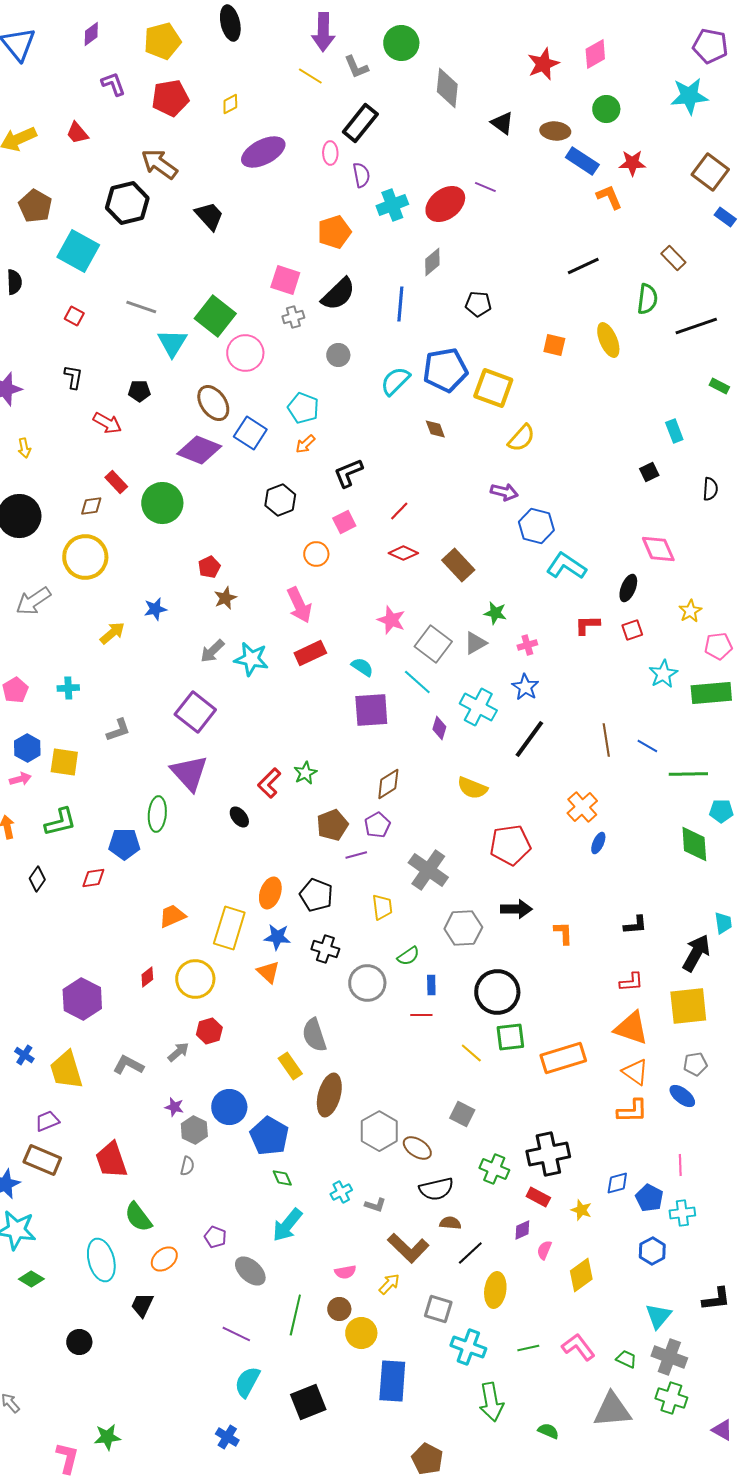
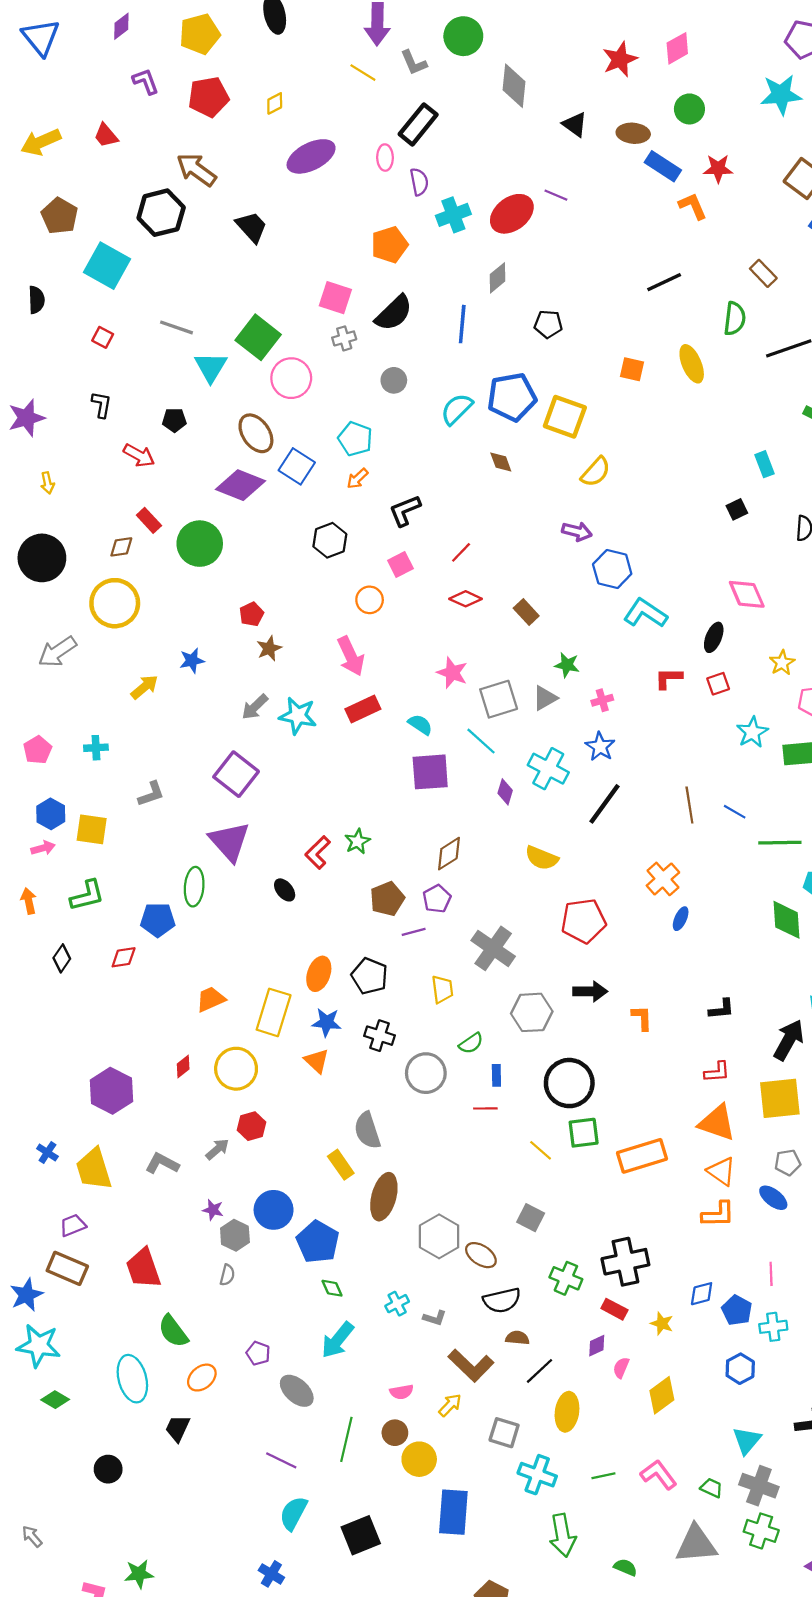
brown rectangle: (458, 565) -> (526, 612), size x0.7
gray square: (433, 644) -> (499, 699), turned 36

